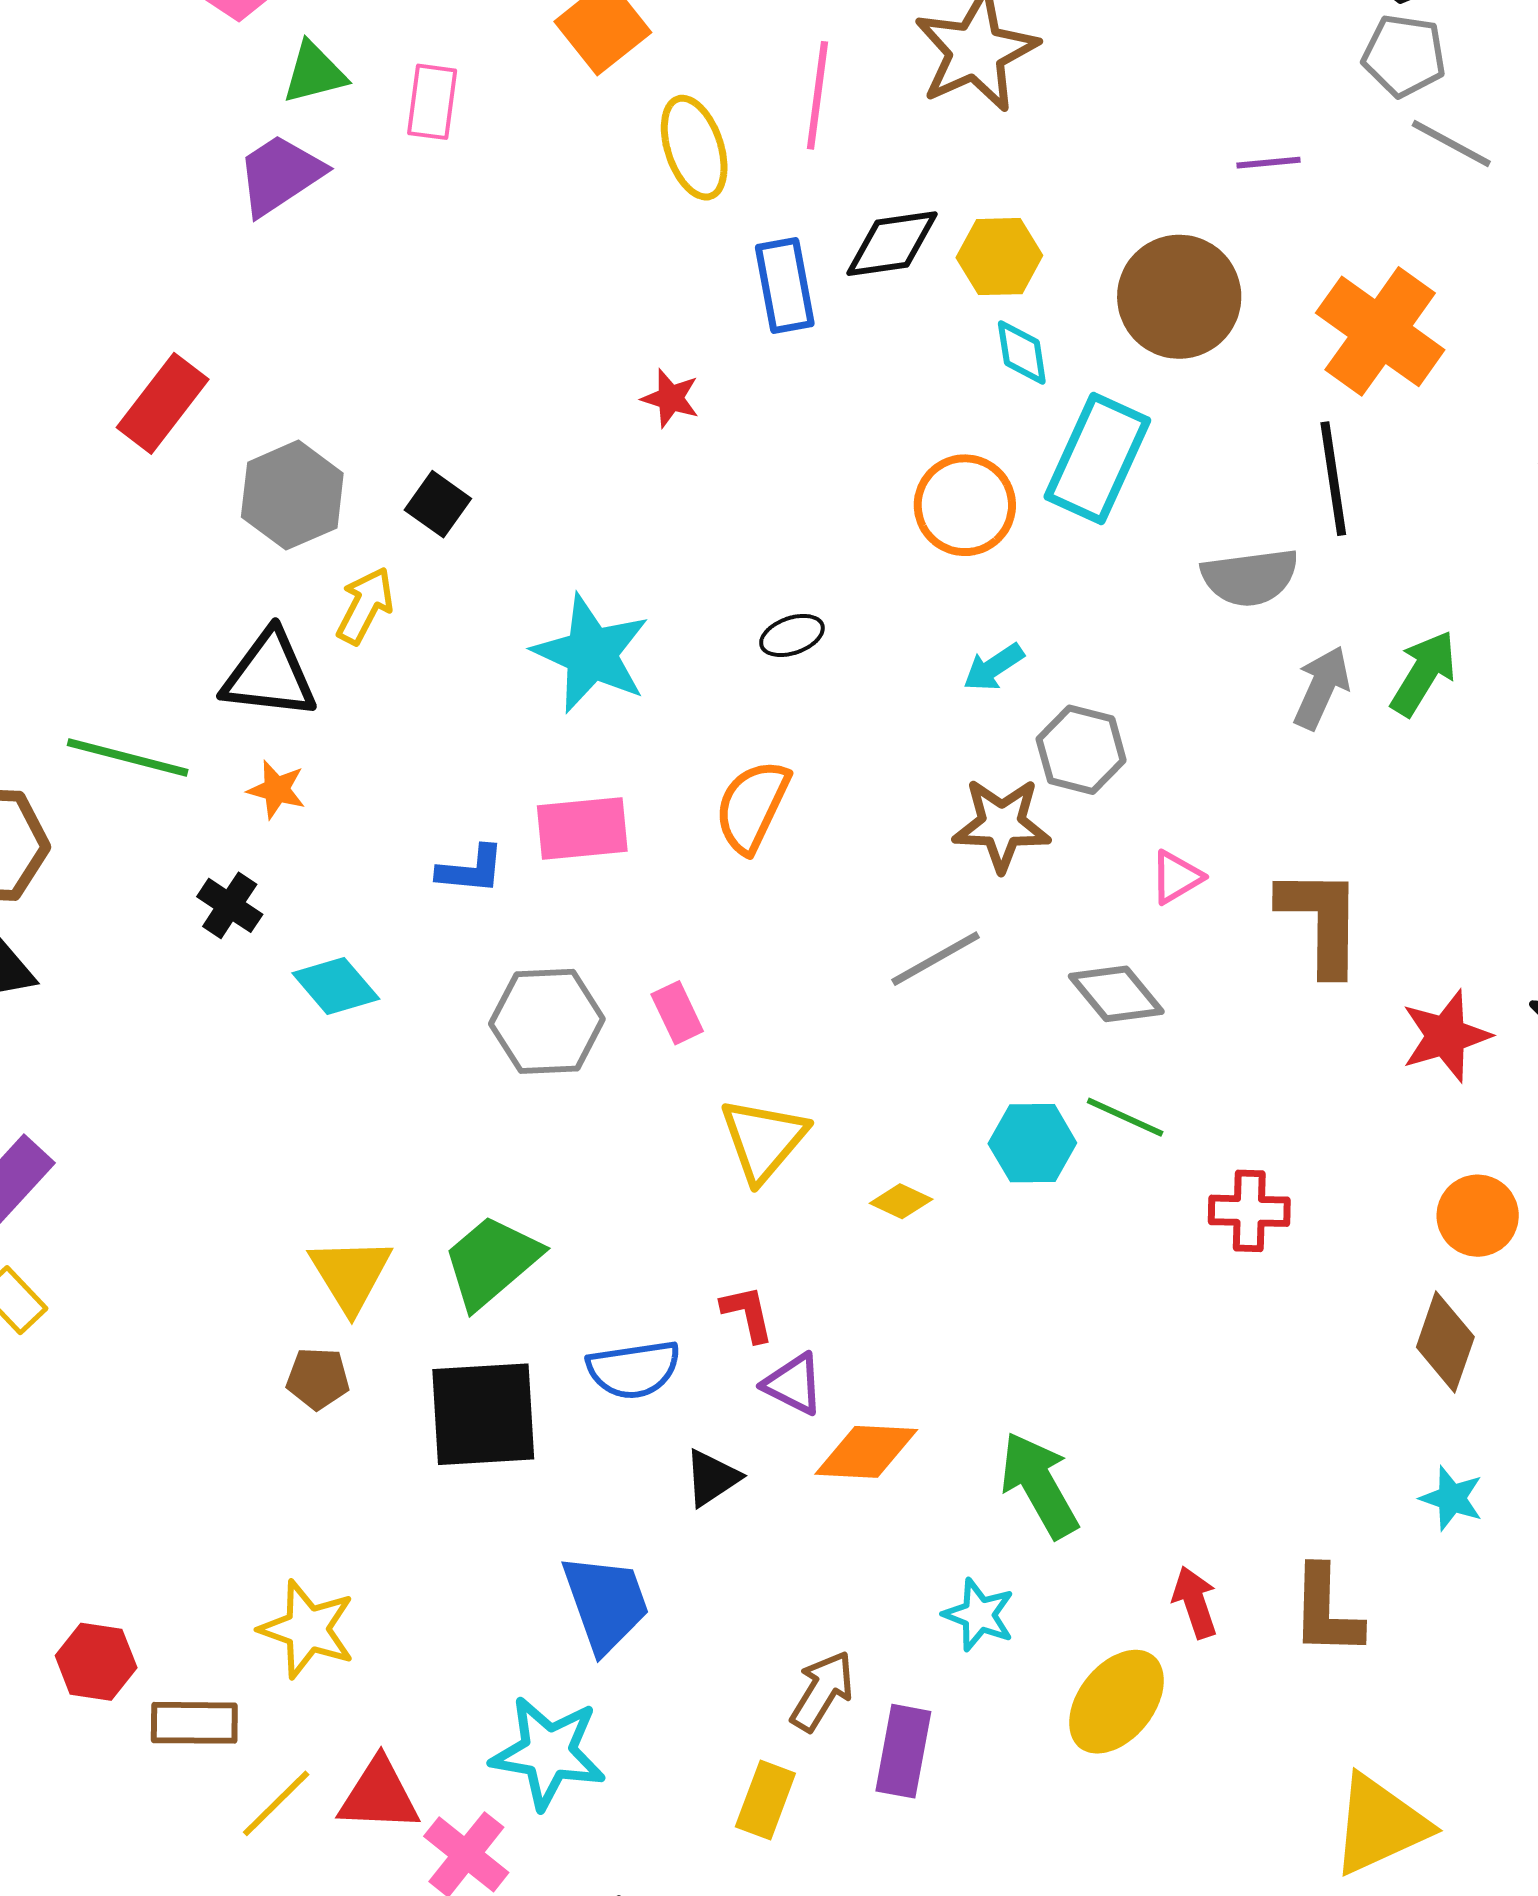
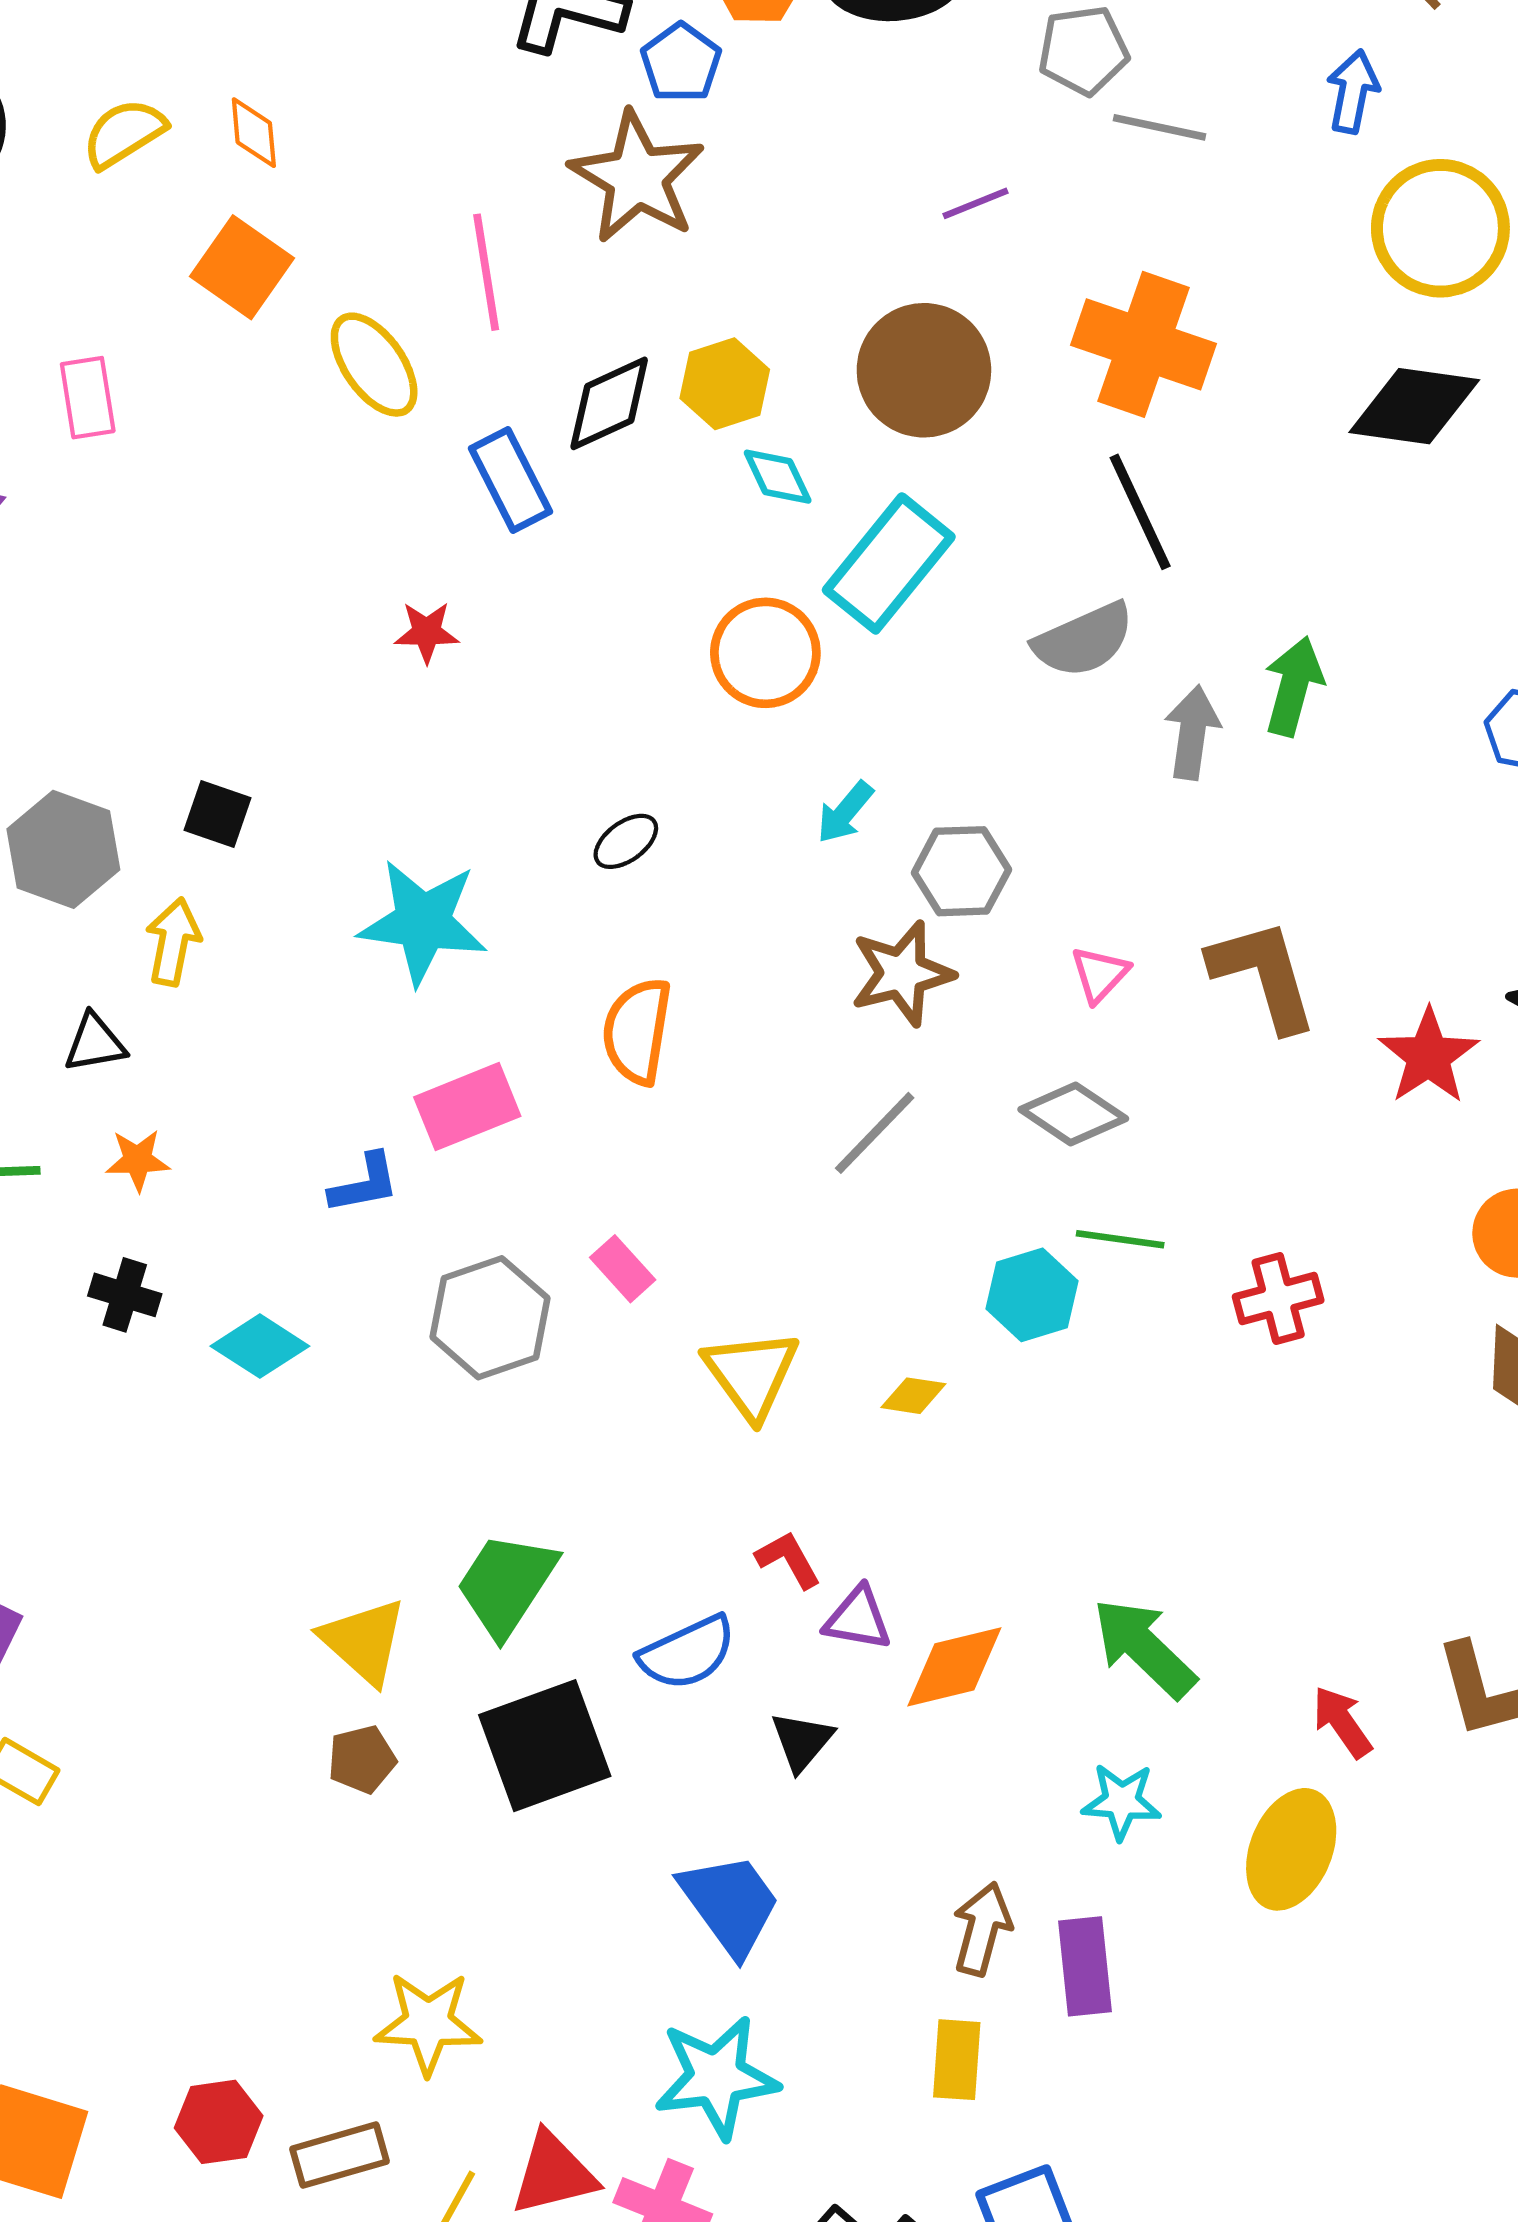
cyan rectangle: (1097, 458) -> (889, 563), turned 31
black triangle: (269, 675) -> (95, 1043), size x0.6

